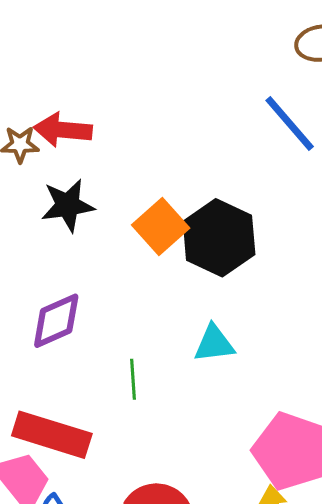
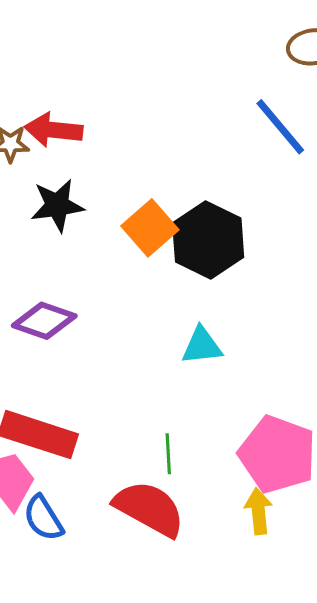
purple diamond: (56, 321) -> (44, 321), turned 42
green line: (133, 379) -> (168, 454), moved

